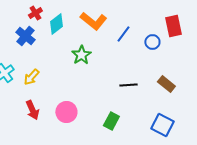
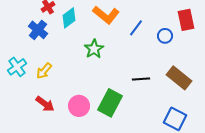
brown rectangle: (166, 84) -> (179, 78), size x1.4
red arrow: (32, 110) -> (45, 104), turned -30
green rectangle: (111, 121) -> (110, 103), moved, size x1.5

